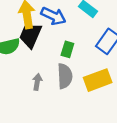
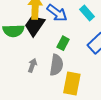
yellow rectangle: (98, 80) -> (72, 83), moved, turned -70

